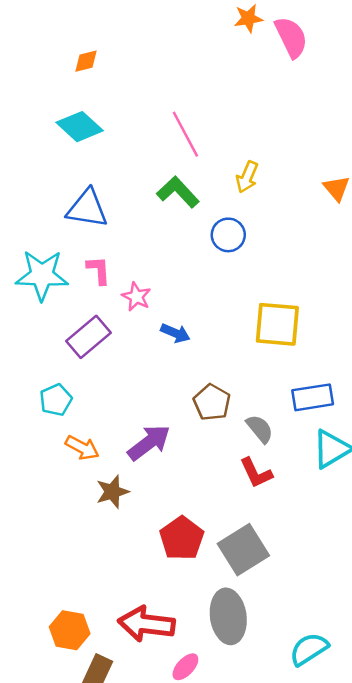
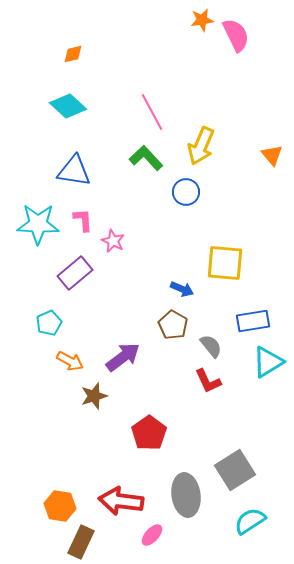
yellow arrow: (247, 177) -> (201, 146), size x1.5
blue arrow: (175, 333) -> (182, 289), moved
gray square: (243, 550) -> (235, 470), moved

